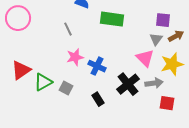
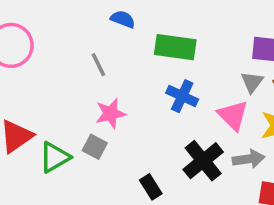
blue cross: (97, 66) -> (182, 96), moved
gray square: (66, 88) -> (95, 147), moved

